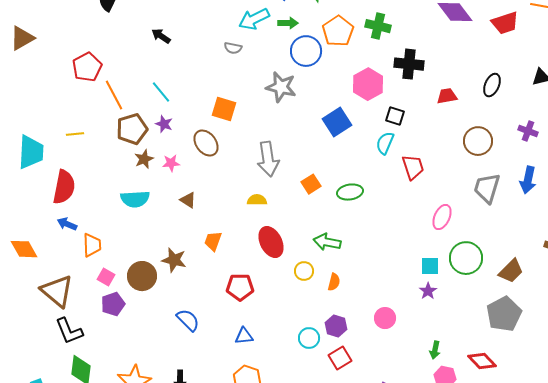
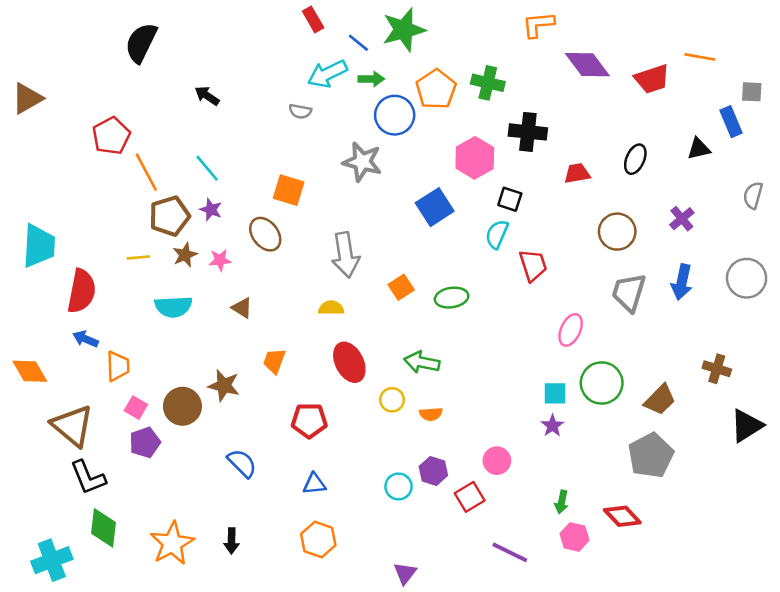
purple cross: (528, 131) -> (682, 219), turned 30
yellow line: (75, 134) -> (138, 257), moved
orange semicircle: (334, 282) -> (431, 414), turned 72
red square: (340, 358) -> (470, 497), moved

